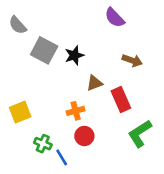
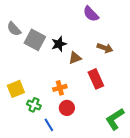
gray semicircle: (18, 25) -> (14, 29), moved
brown triangle: (94, 83) -> (75, 58), moved
green L-shape: (140, 134) -> (115, 119), moved
green cross: (43, 144) -> (34, 105), moved

